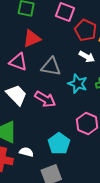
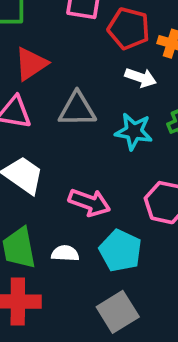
pink arrow: (45, 99) -> (89, 202), moved
white semicircle: (26, 152) -> (65, 253), moved

